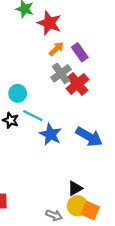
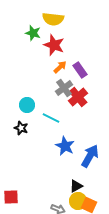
cyan line: (33, 116) -> (51, 118), moved
blue star: (50, 134) -> (65, 146), moved
blue arrow: (89, 137) -> (90, 156), moved, turned -90

